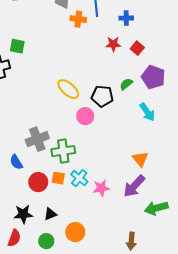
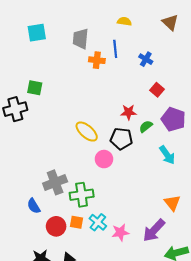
blue cross: (126, 18) -> (146, 59), turned 32
red star: (113, 44) -> (128, 112), moved
orange triangle: (140, 159) -> (172, 203), moved

